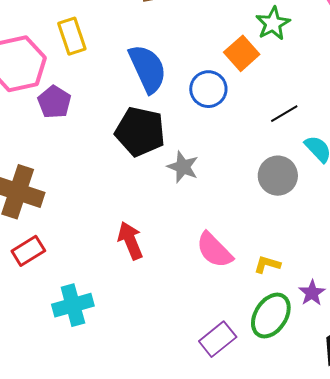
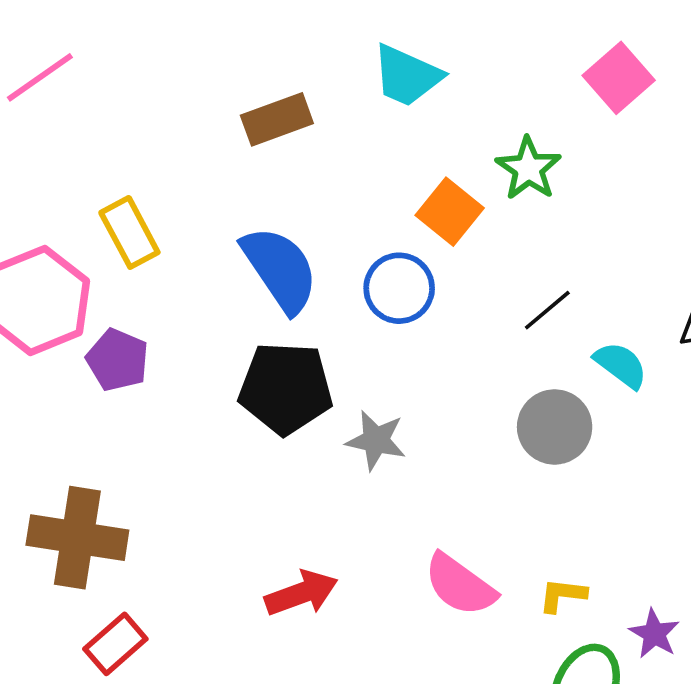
green star: (273, 24) -> (528, 169), moved
red arrow: (130, 241) -> (301, 593), turned 102

